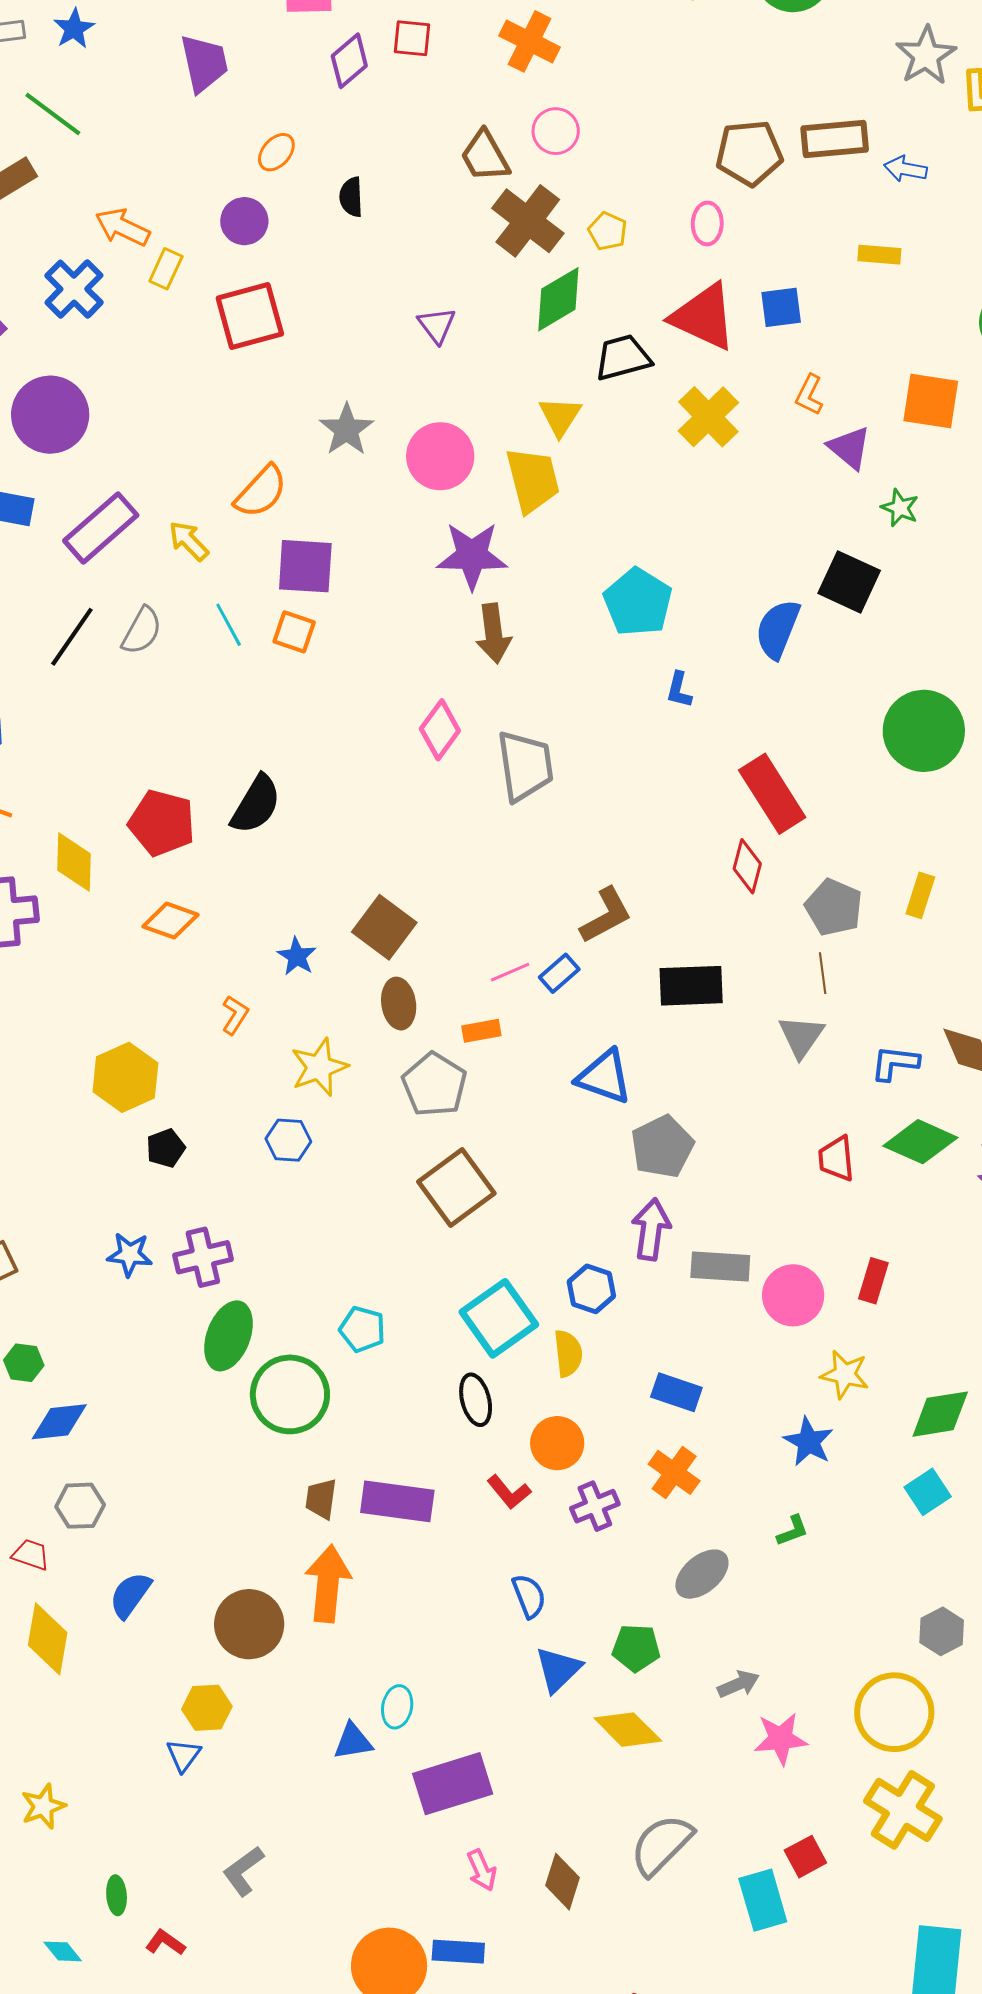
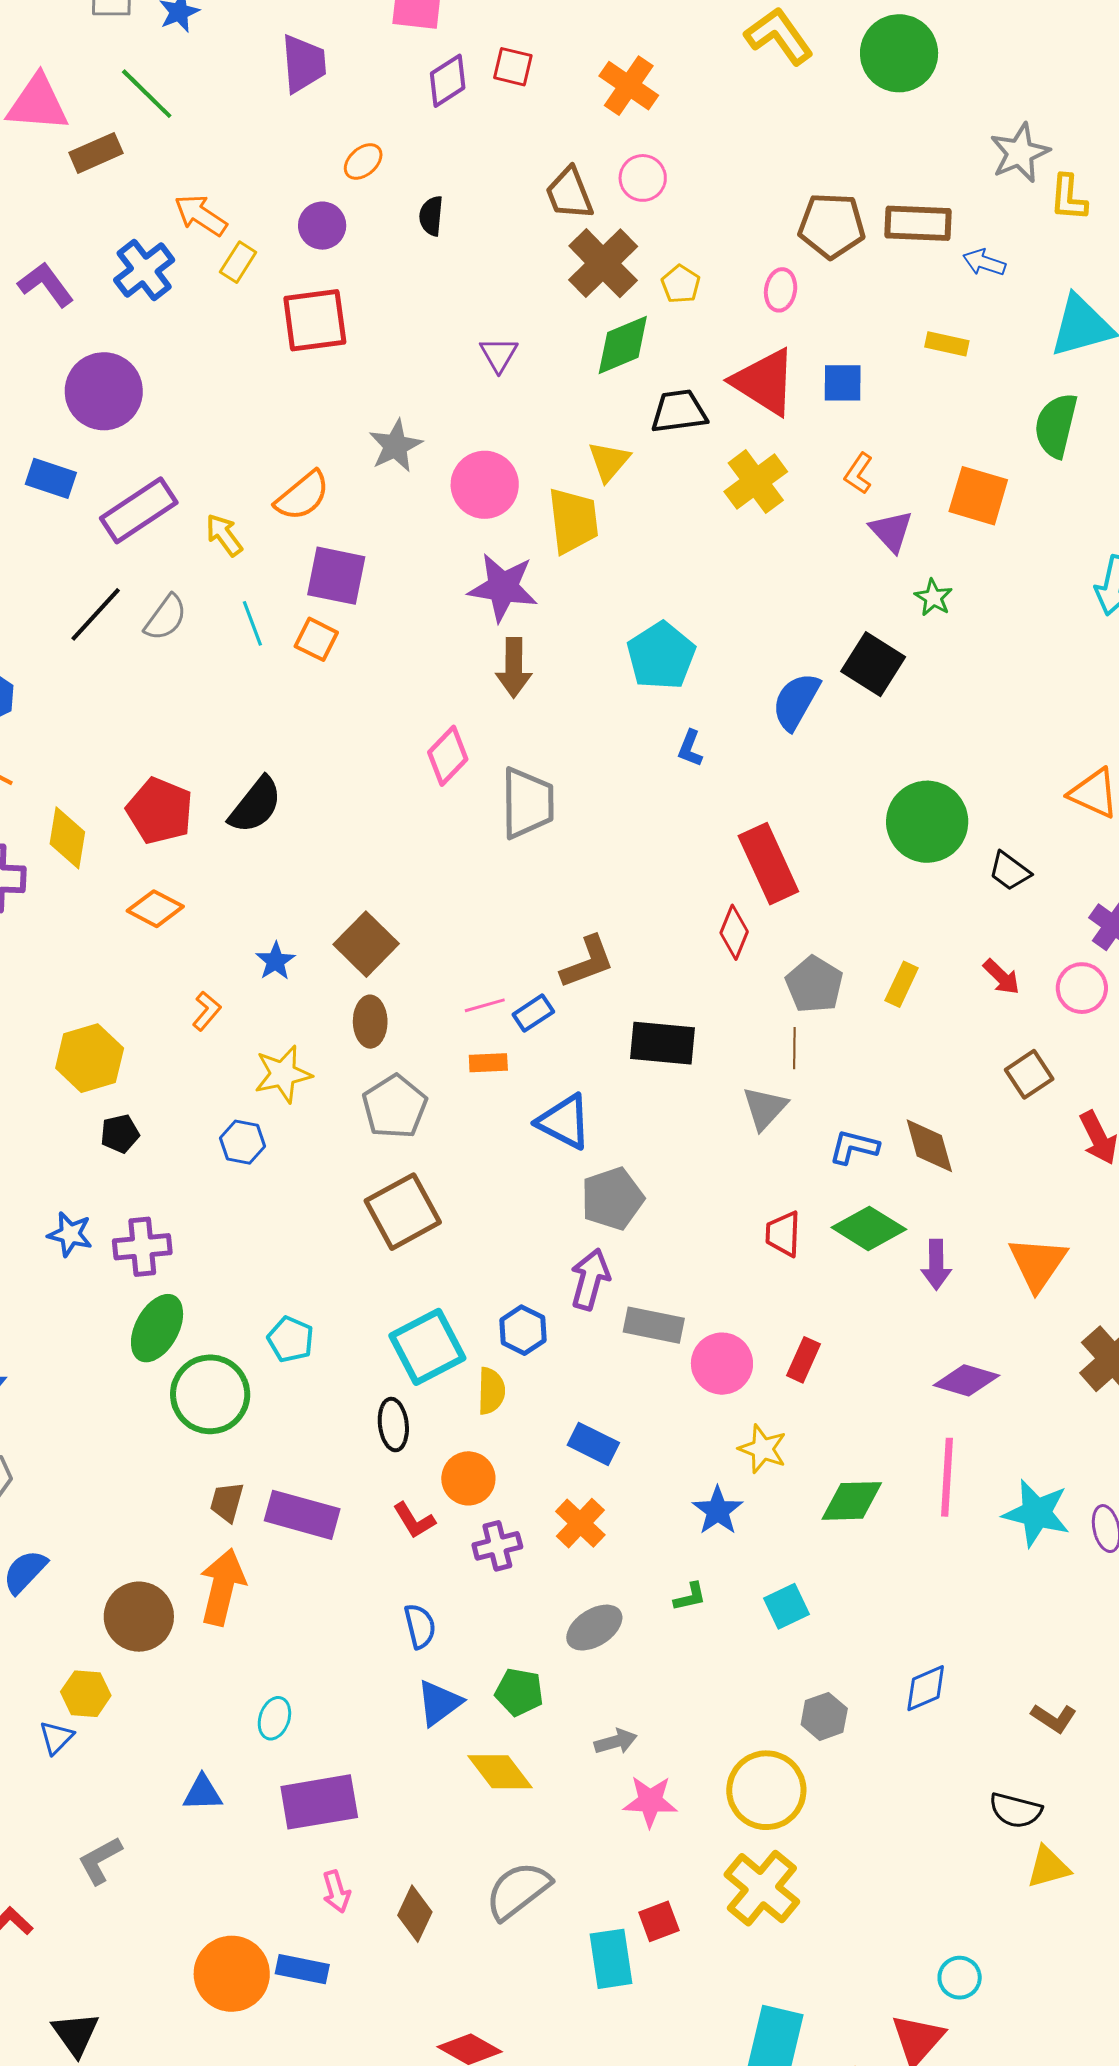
orange rectangle: (481, 1031) -> (488, 1063), moved
cyan square: (928, 1492) -> (787, 1606), moved
blue triangle: (353, 1741) -> (203, 1793), moved

